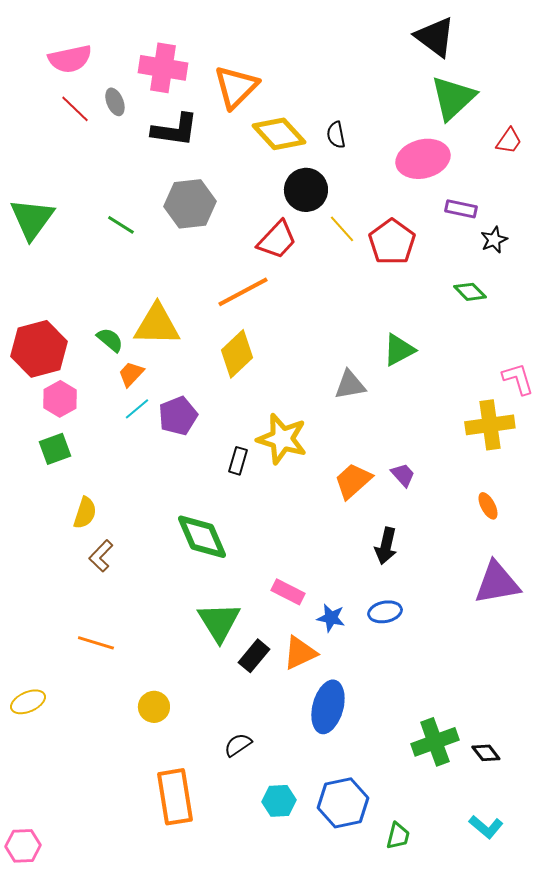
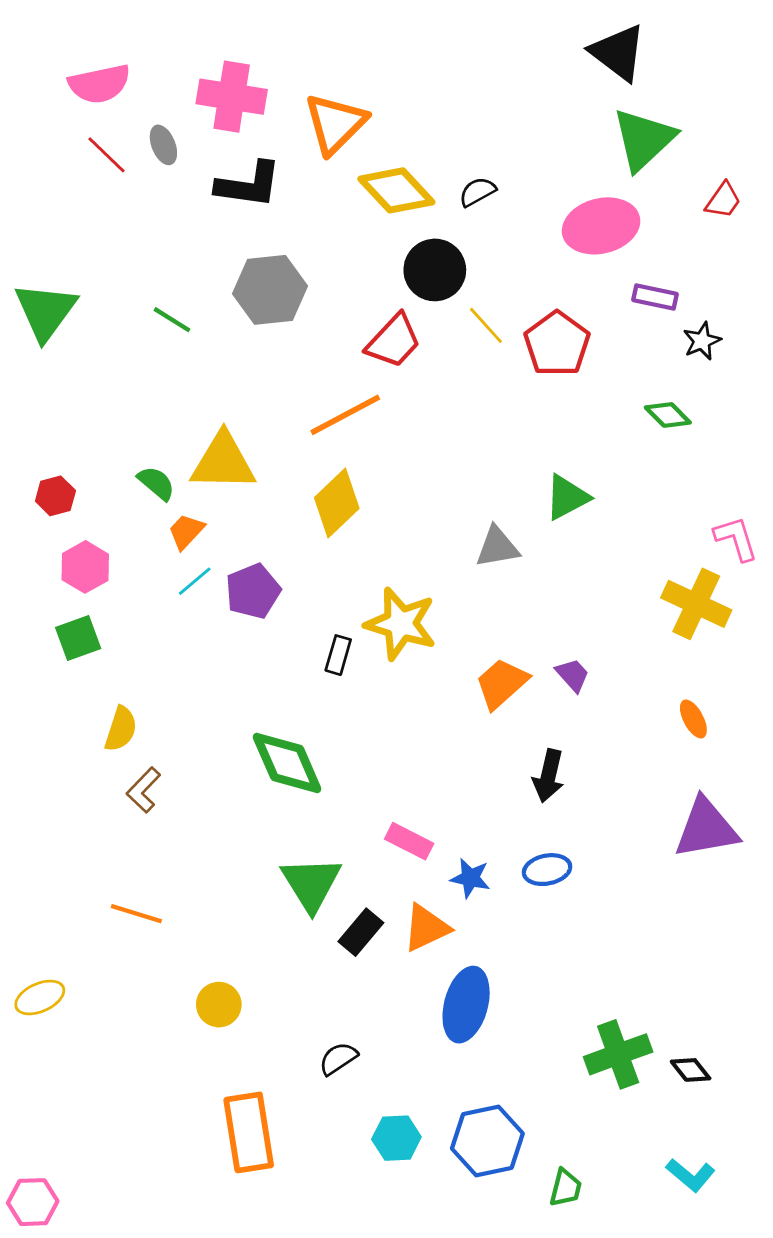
black semicircle: (336, 135) -> (477, 192), turned 72
red hexagon: (39, 349) -> (55, 496), size x0.5
yellow cross: (490, 425) -> (696, 604), turned 33

